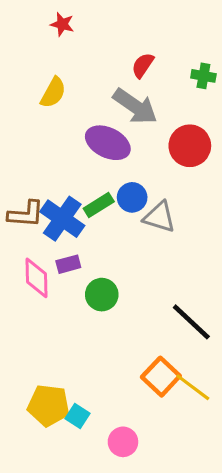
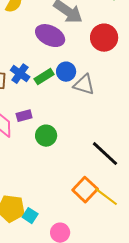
blue cross: (62, 219) -> (20, 74), moved, size x0.7

